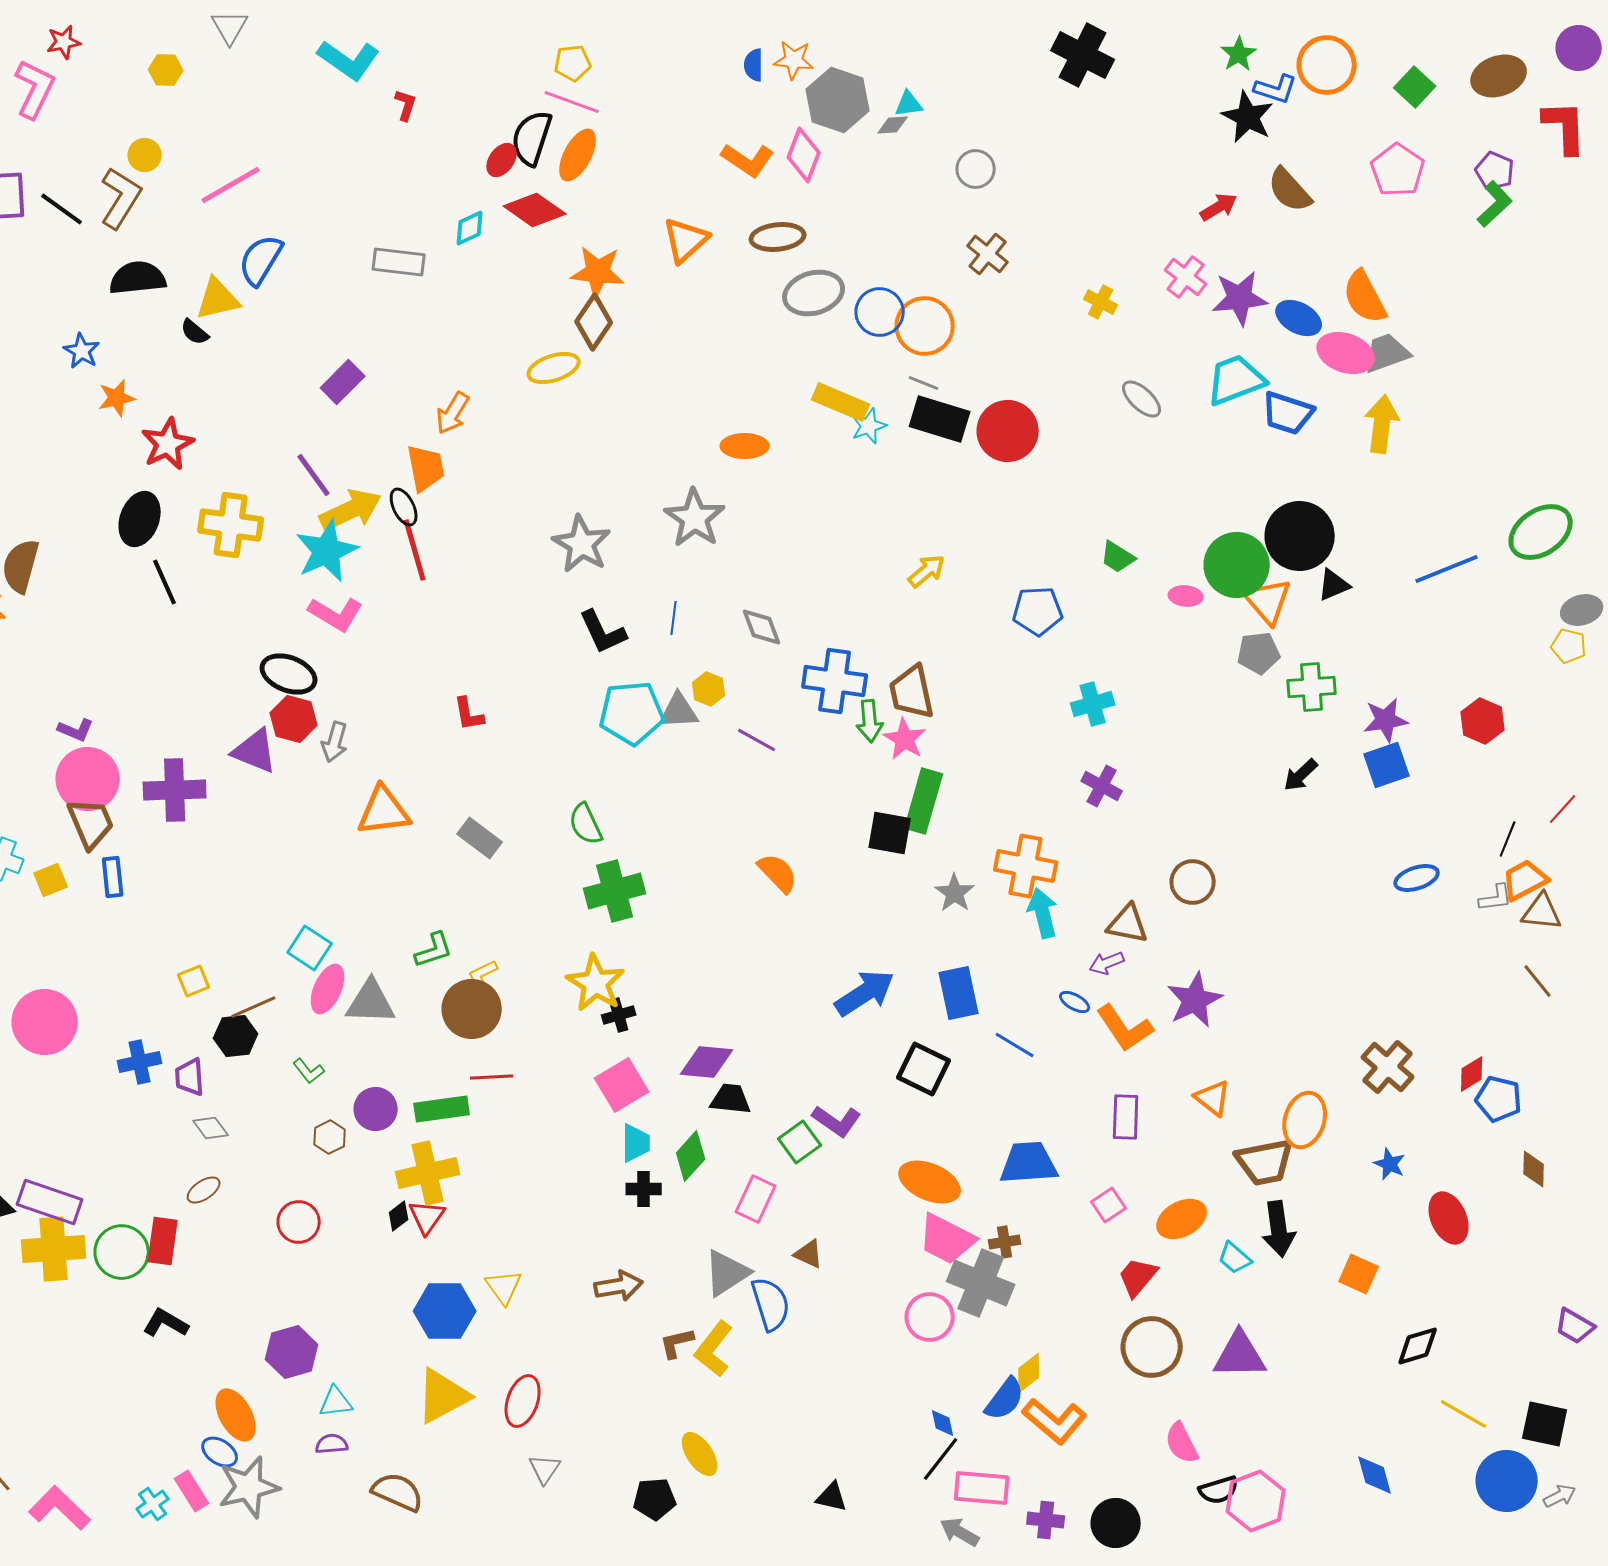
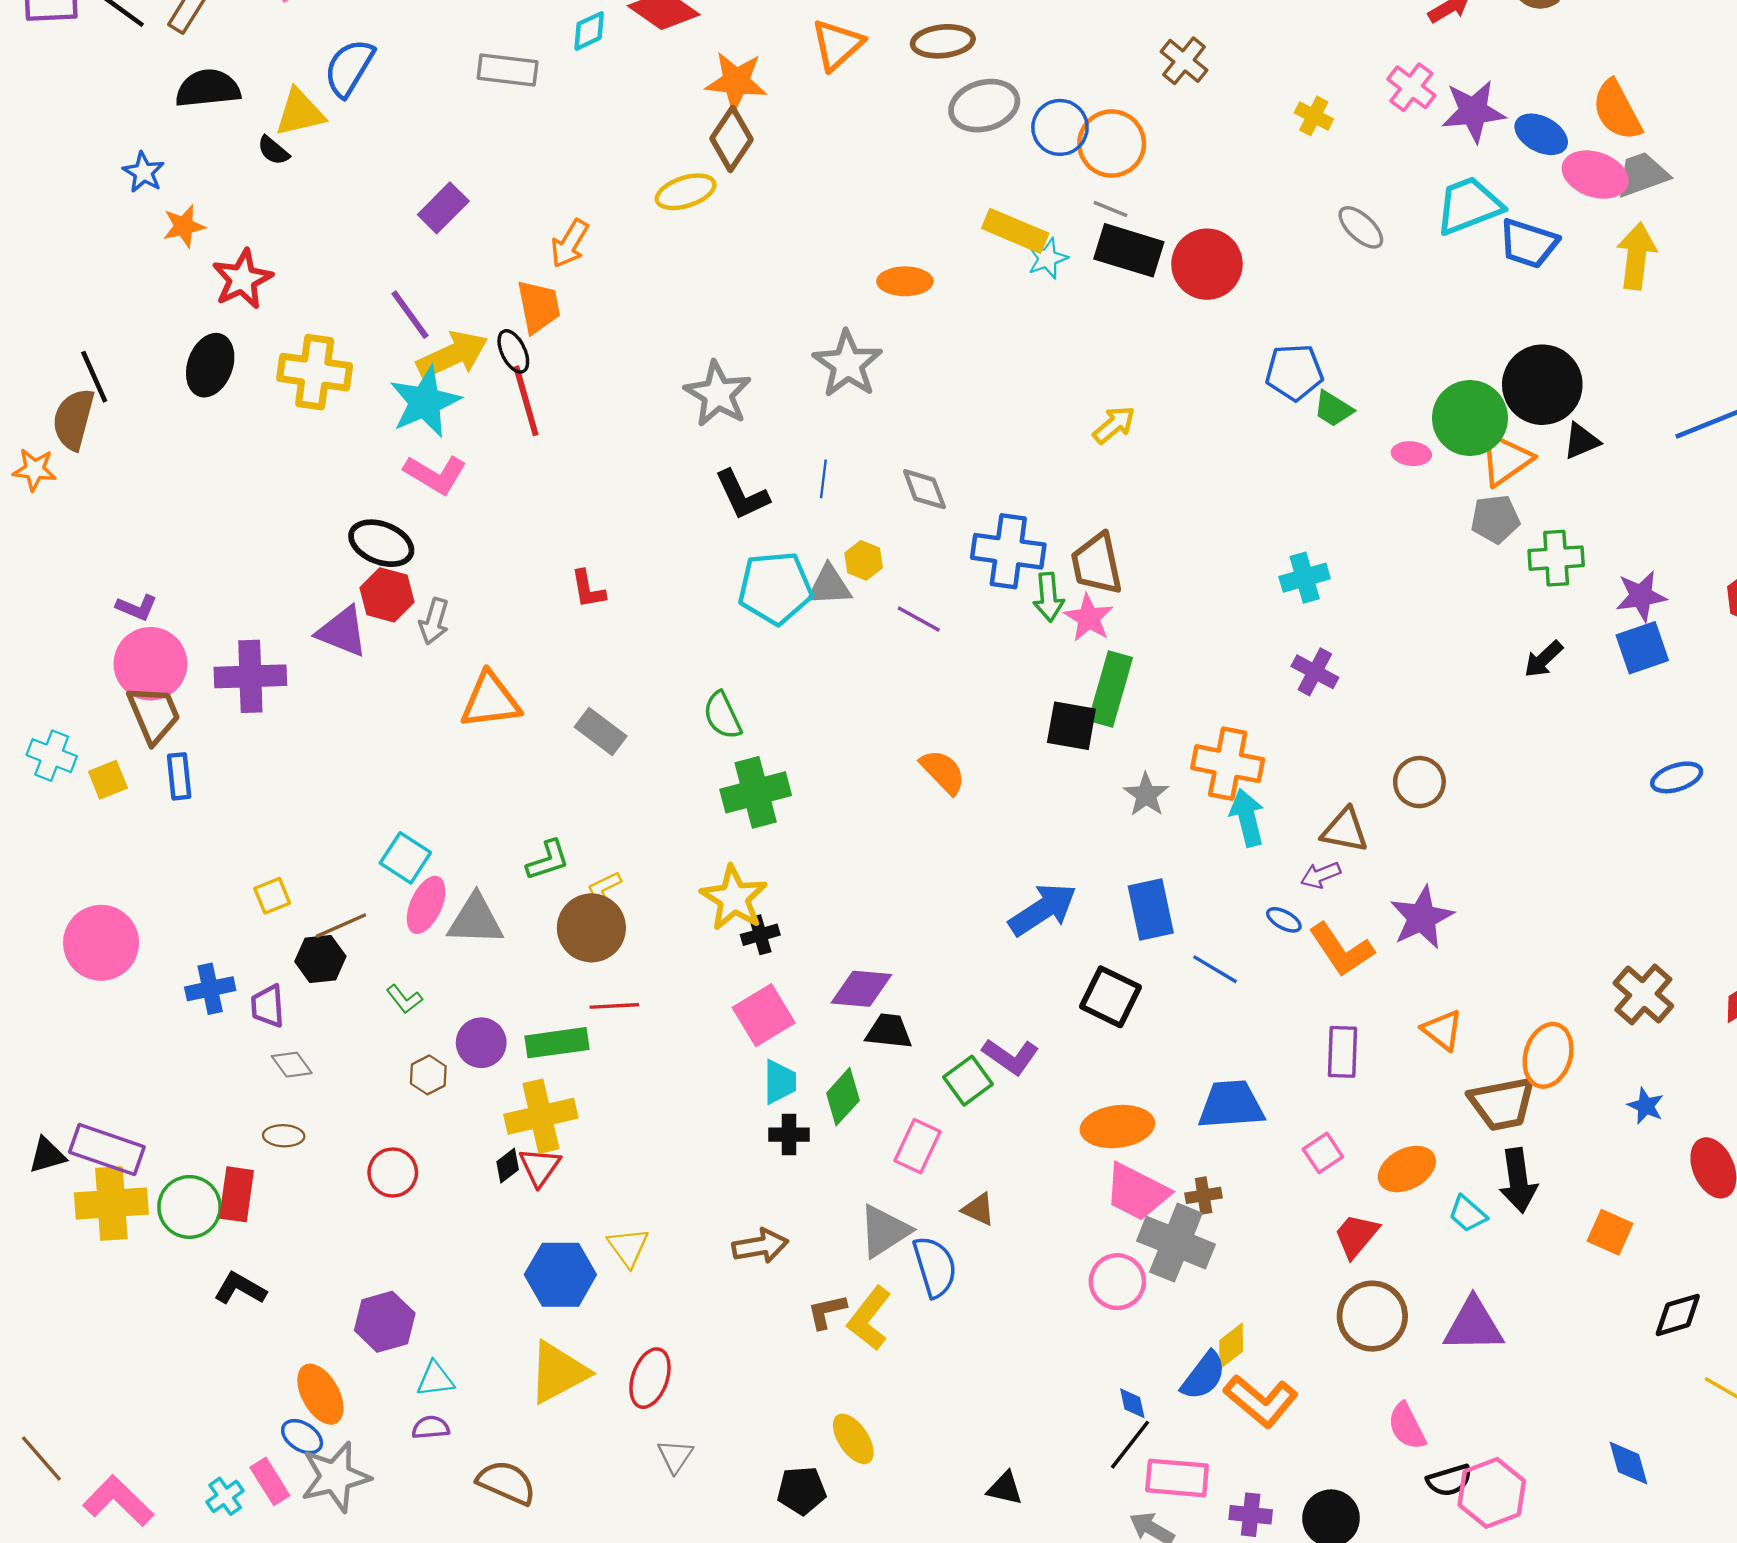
black line: (165, 582) -> (94, 377), moved
orange triangle: (1268, 601) -> (1506, 459), turned 36
blue pentagon: (1038, 611) -> (1294, 372), moved
orange ellipse: (930, 1182) -> (1117, 1127), turned -30
brown ellipse: (204, 1190) -> (284, 1136), turned 36

